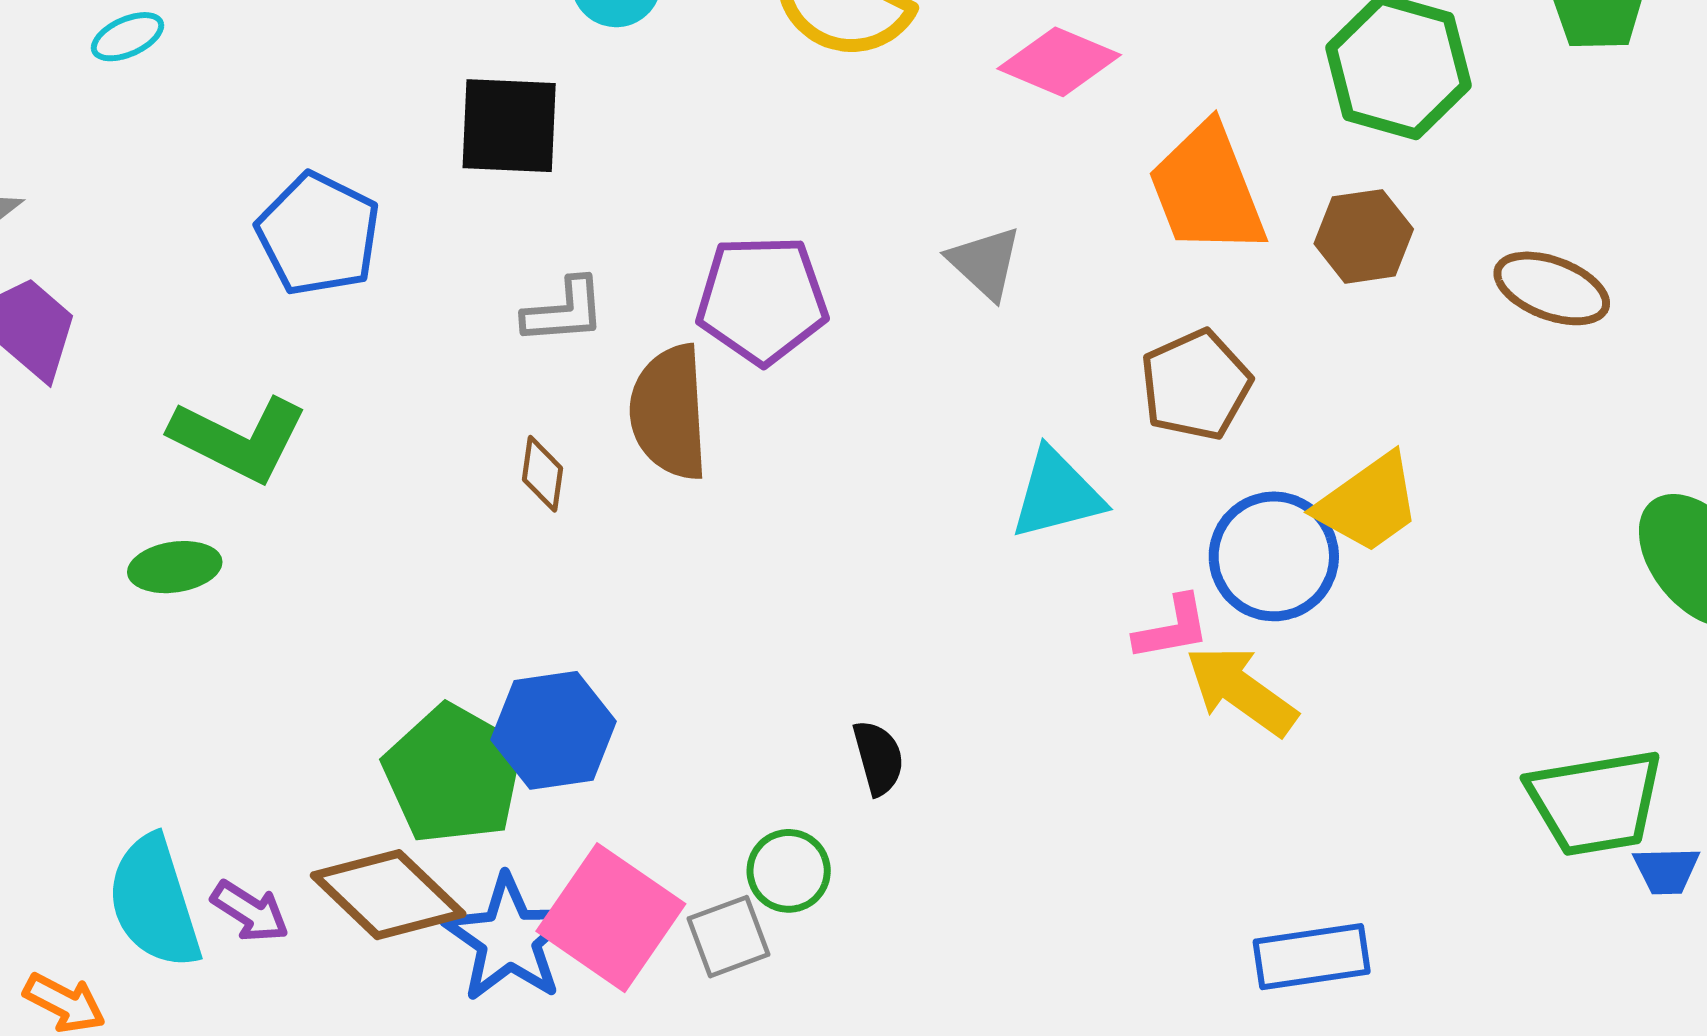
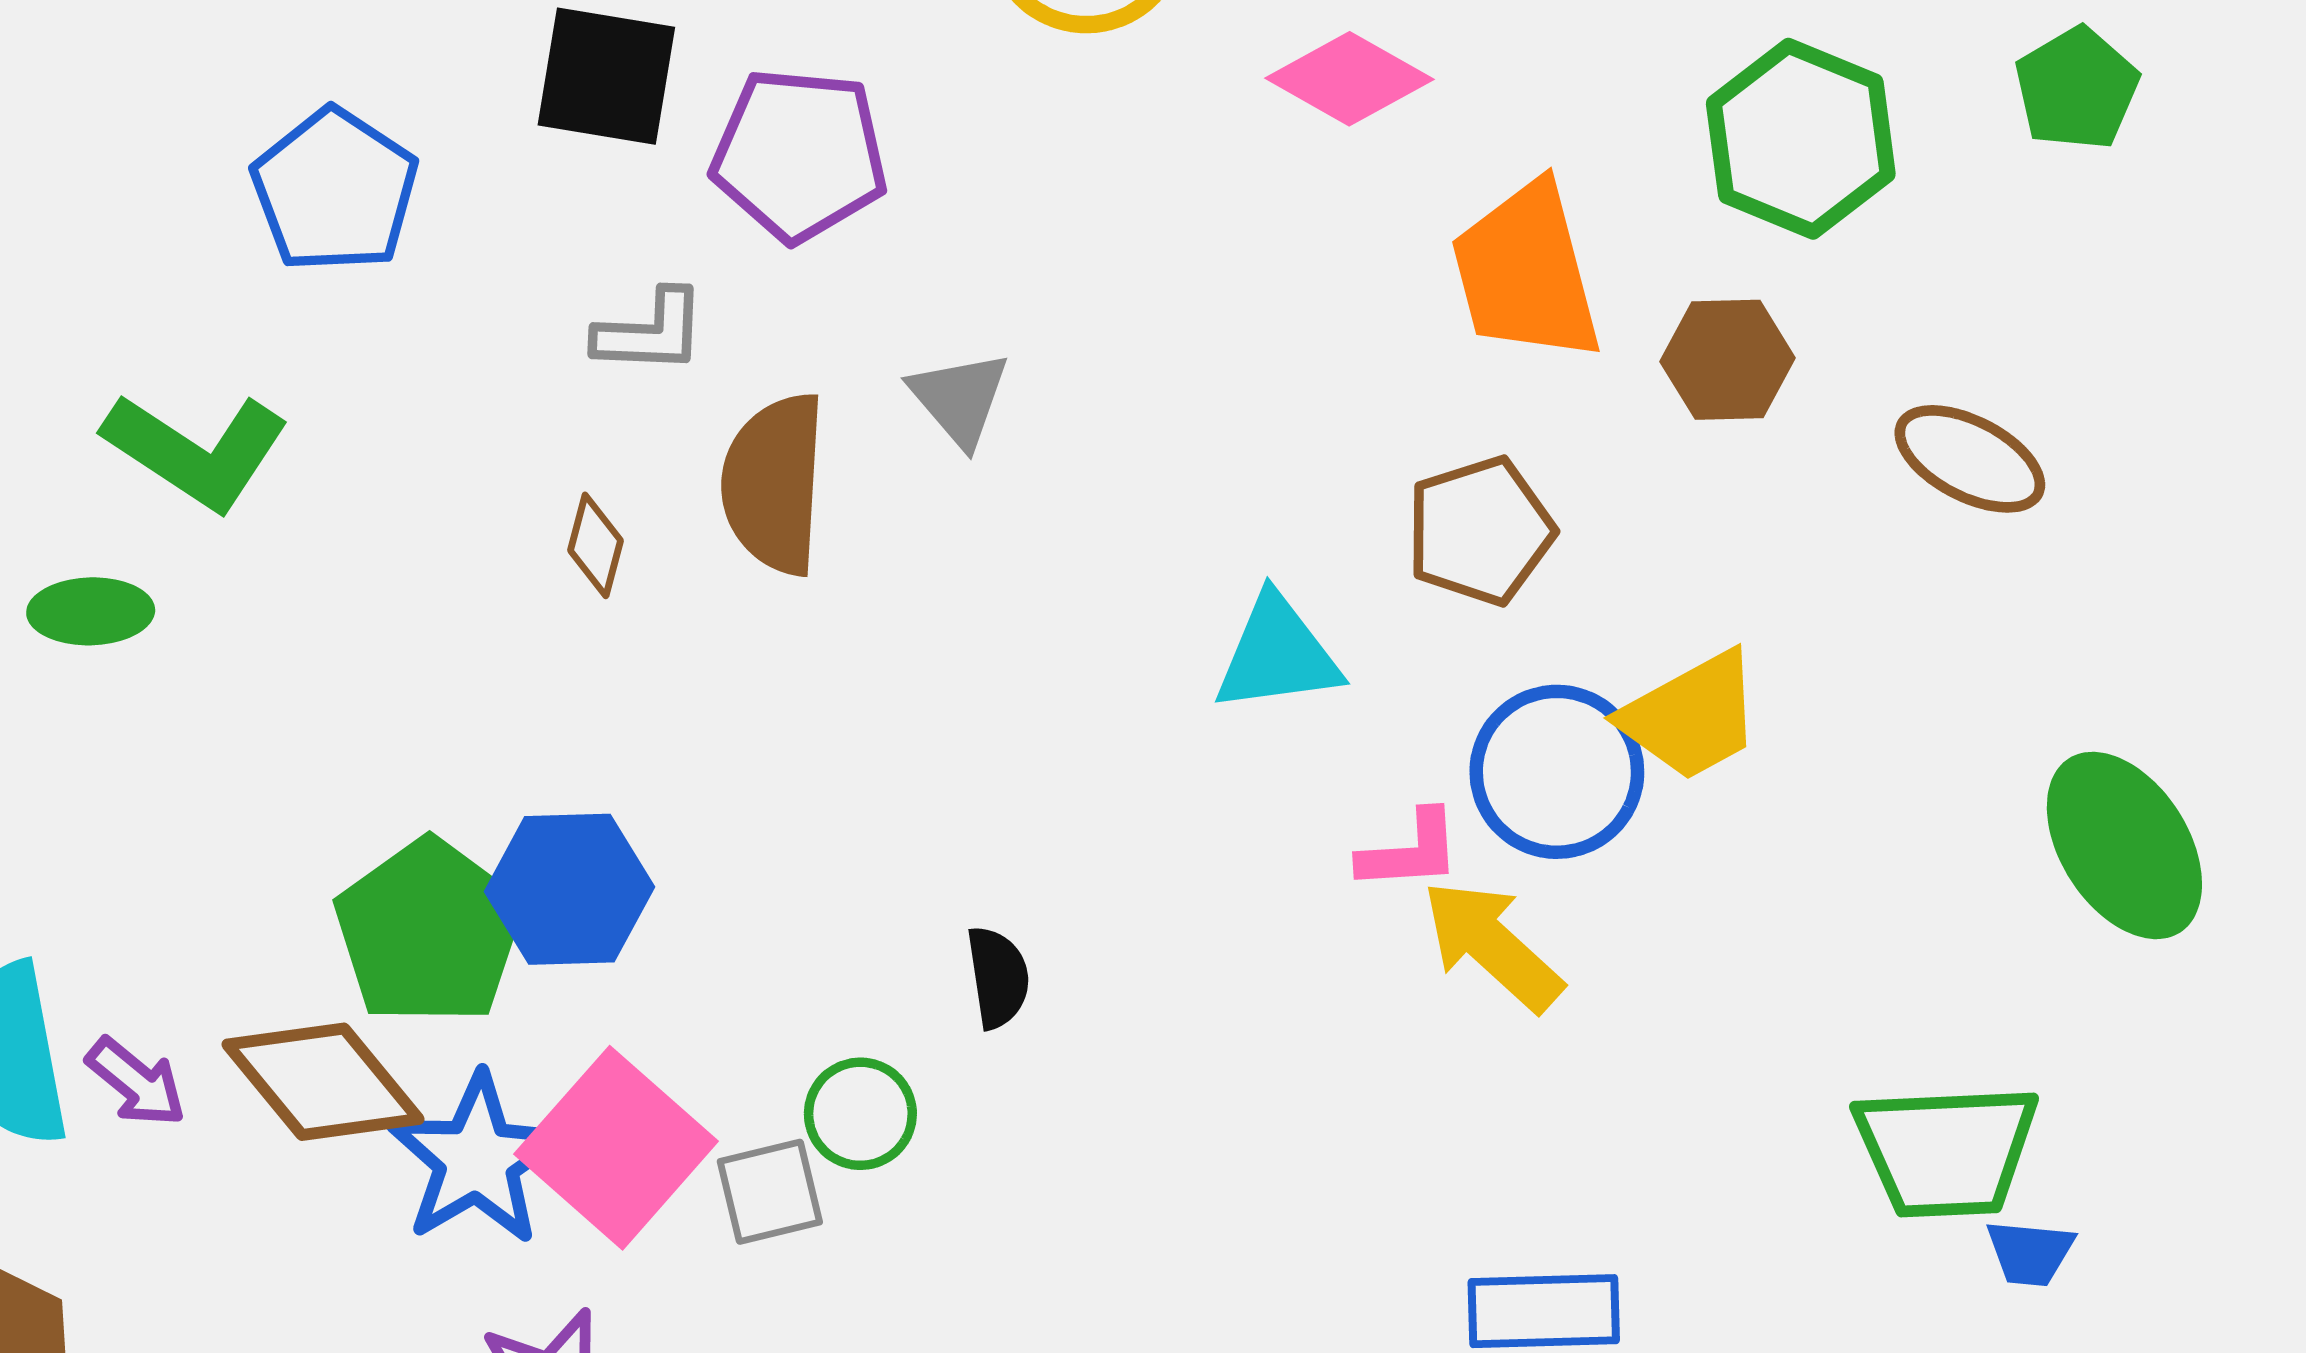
gray triangle: (985, 263) -> (960, 399), moved
purple pentagon: (762, 300) -> (799, 155), moved

